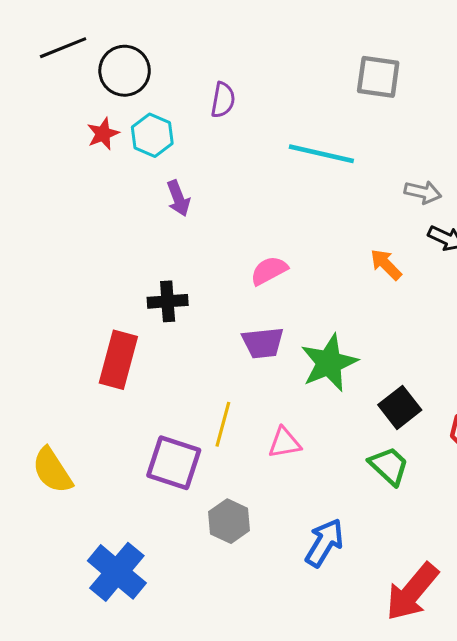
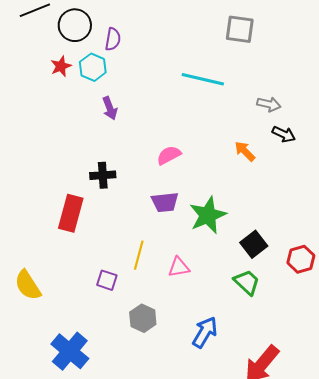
purple semicircle: (223, 100) -> (113, 39), moved
purple square: (174, 463) -> (107, 280), size x0.6

